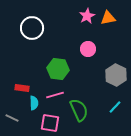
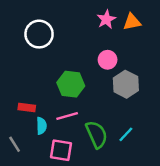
gray hexagon: (116, 75) -> (126, 84), moved
cyan line: (115, 107) -> (126, 134), moved
gray line: (12, 118) -> (15, 144), turned 32

